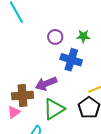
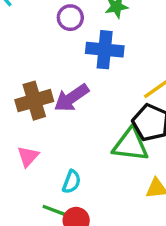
brown cross: (23, 96) -> (34, 101), moved
green triangle: (54, 109) -> (131, 145), moved, turned 50

